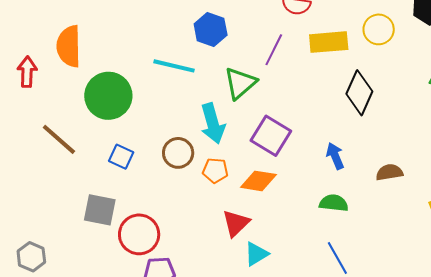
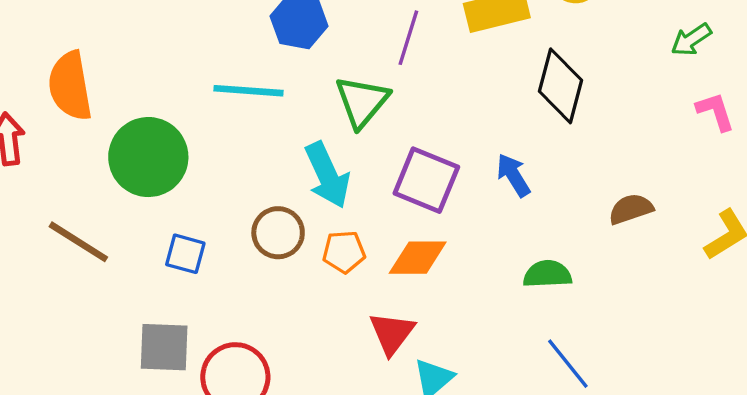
blue arrow: (335, 156) -> (513, 175), moved

